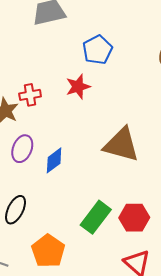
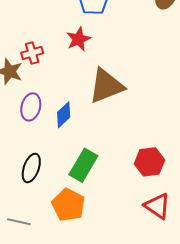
brown triangle: (121, 145) -> (106, 86), moved, turned -30
green rectangle: (96, 217) -> (83, 165), moved

